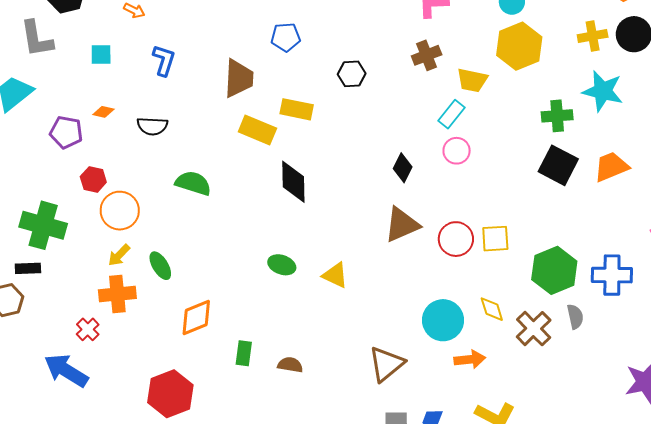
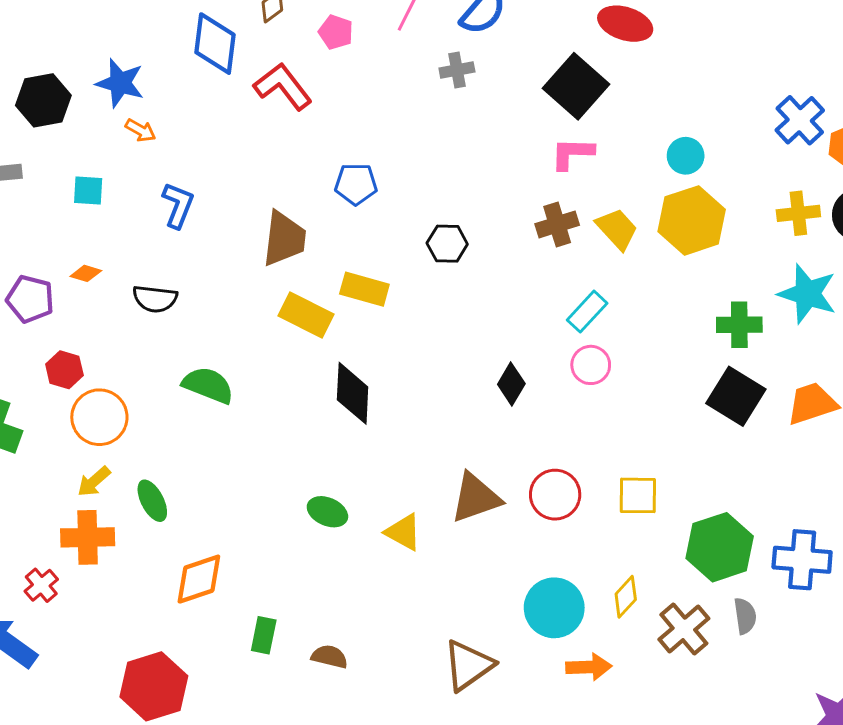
yellow trapezoid: (472, 80) -> (617, 229), moved, turned -148
brown triangle: (402, 225) -> (476, 498), moved
red circle: (456, 239) -> (555, 495), moved
yellow diamond: (492, 309) -> (626, 597), turned 56

